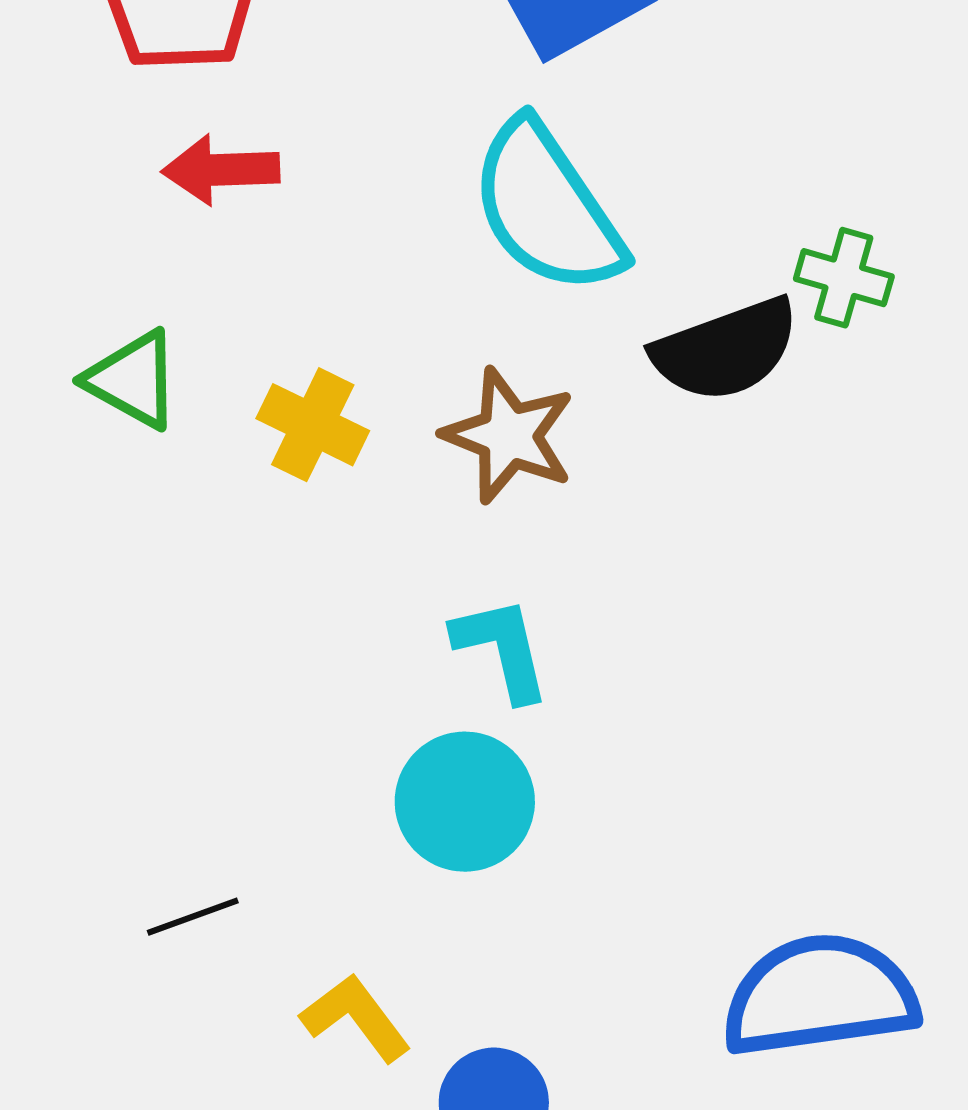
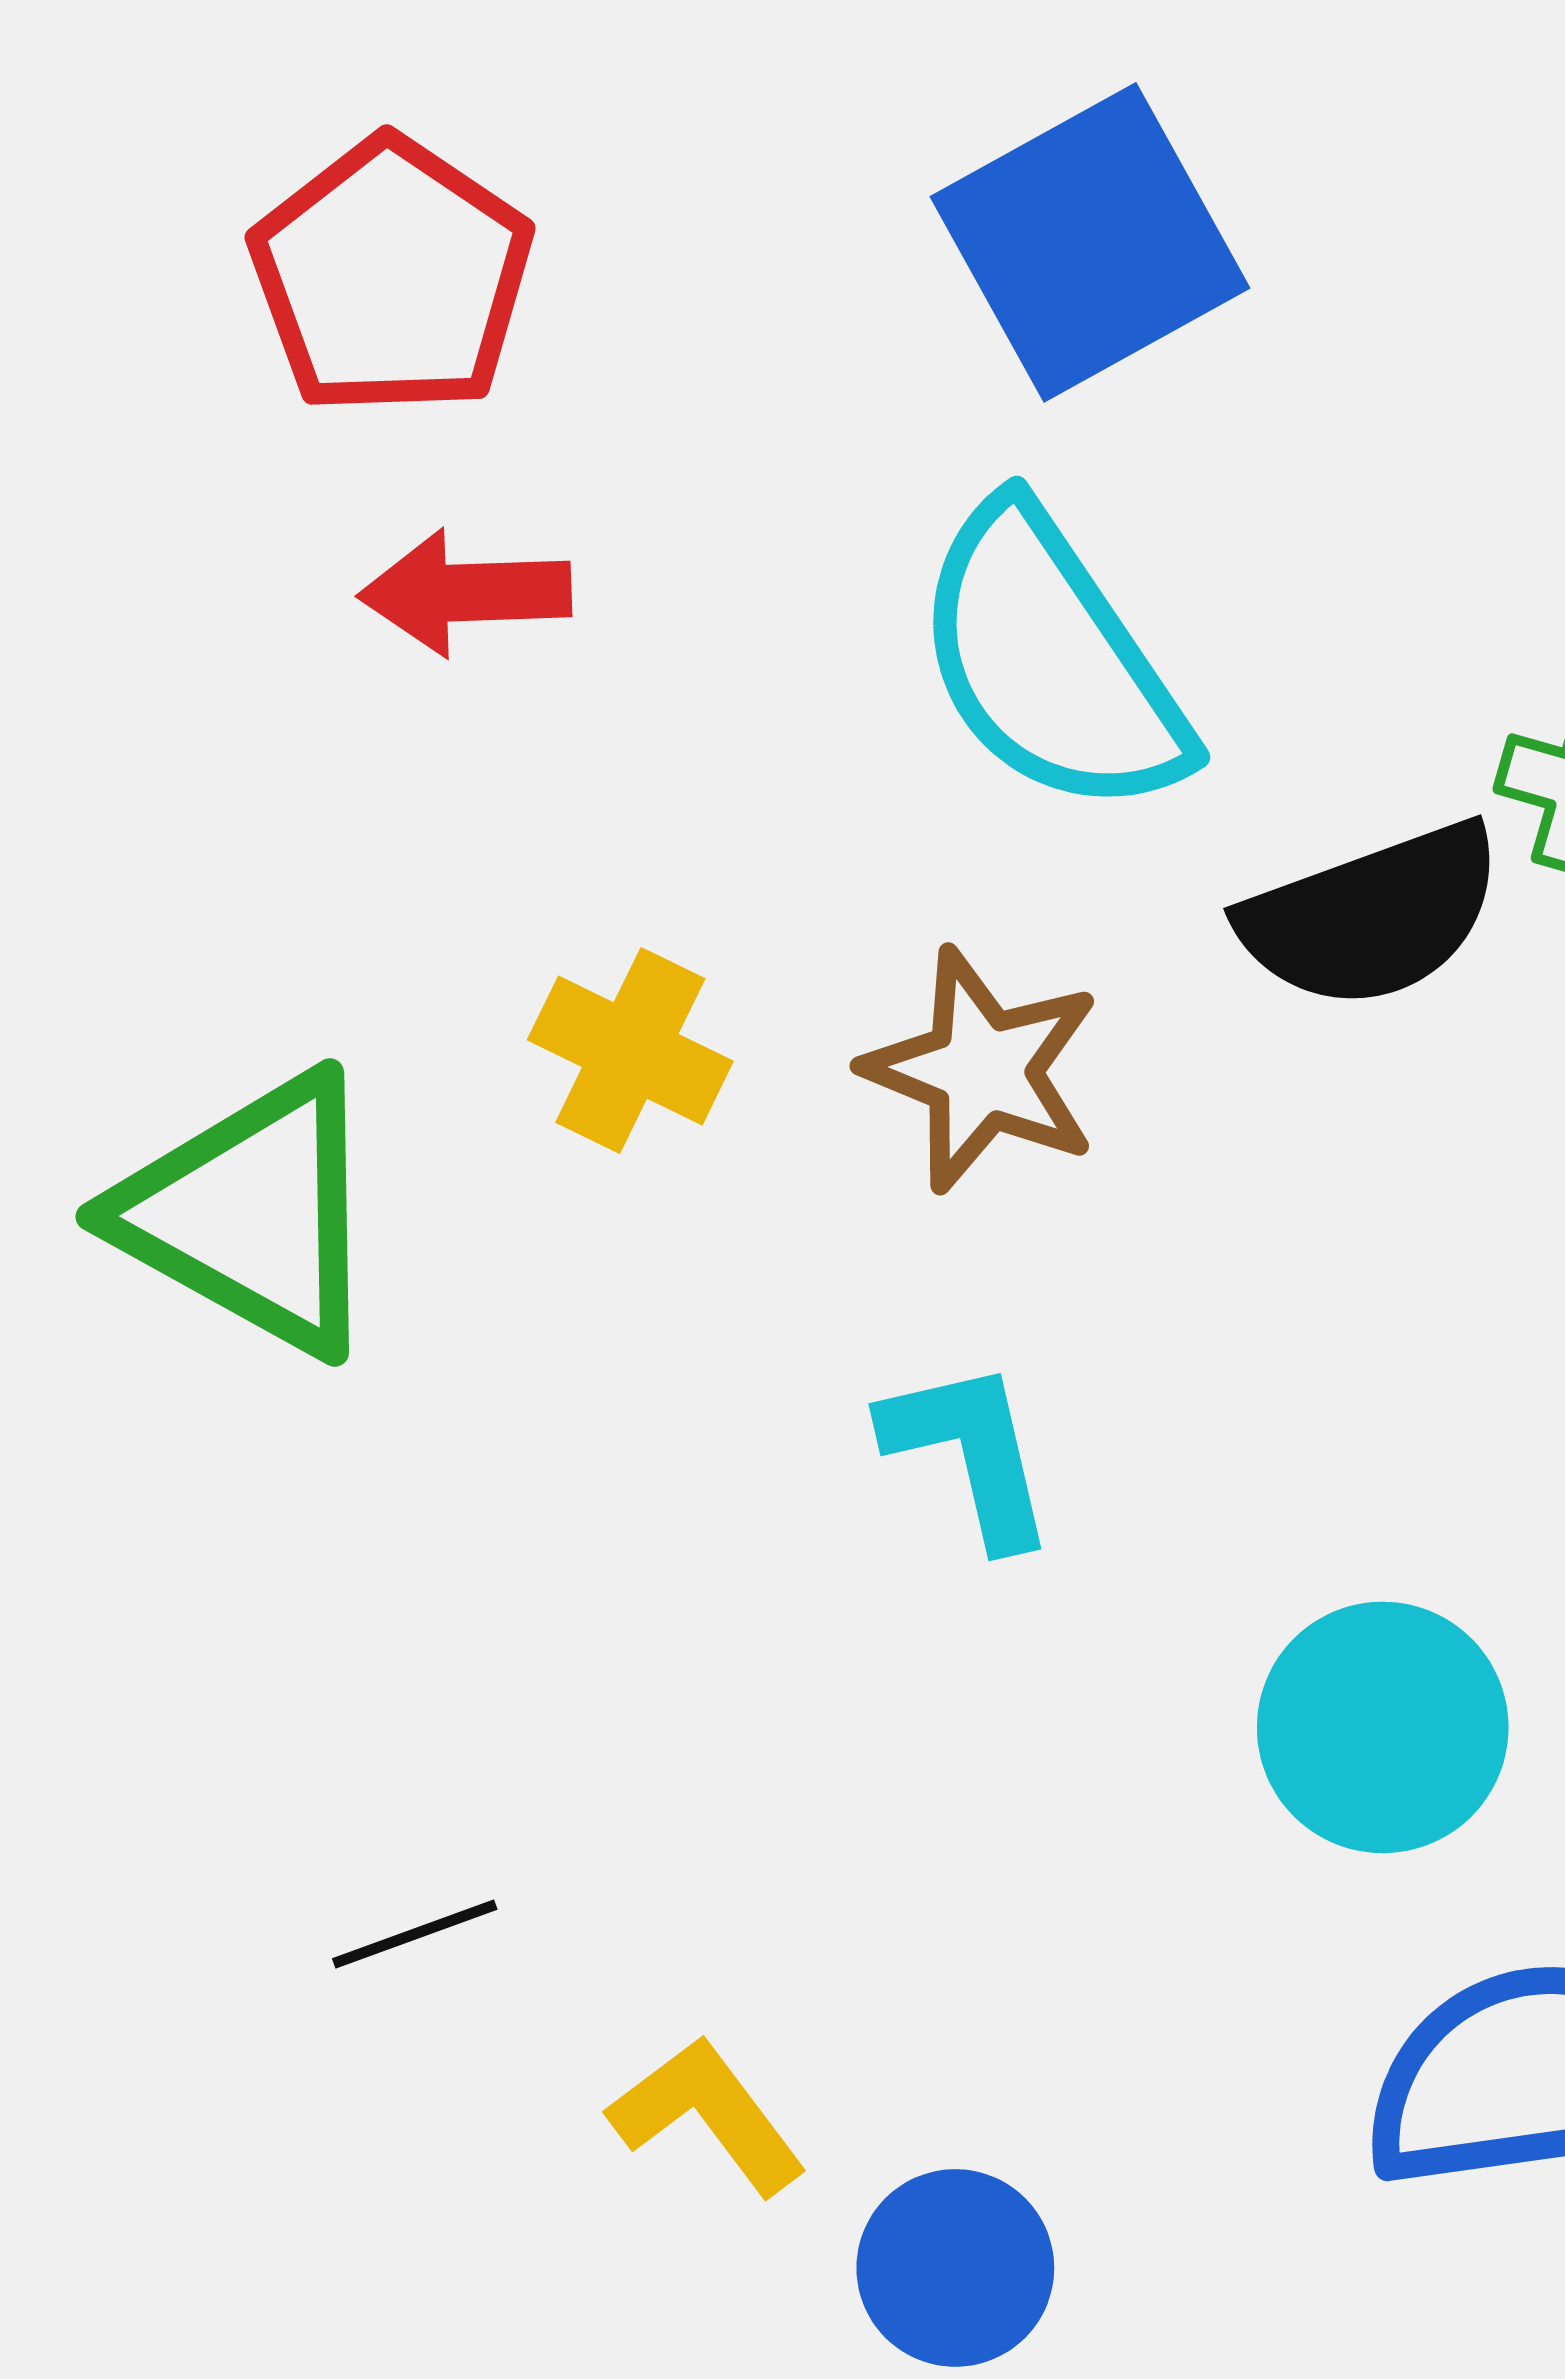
green triangle: (133, 380) -> (251, 1214), moved, size x1.6
cyan circle: (465, 802) -> (1383, 1727), moved

